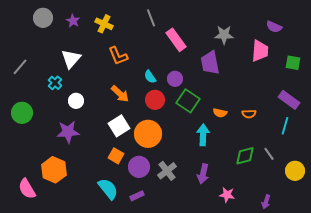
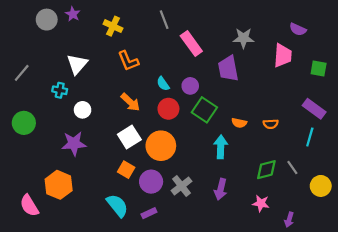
purple star: (73, 21) -> (73, 14), moved
cyan cross: (55, 83) -> (60, 90), turned -32
pink star: (227, 195) -> (261, 203), moved

